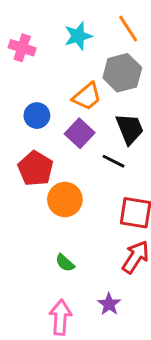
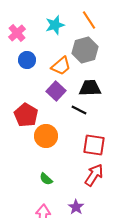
pink cross: (22, 48) -> (17, 33), turned 30
blue circle: (37, 116) -> (27, 60), moved
black trapezoid: (130, 129) -> (90, 88), turned -70

